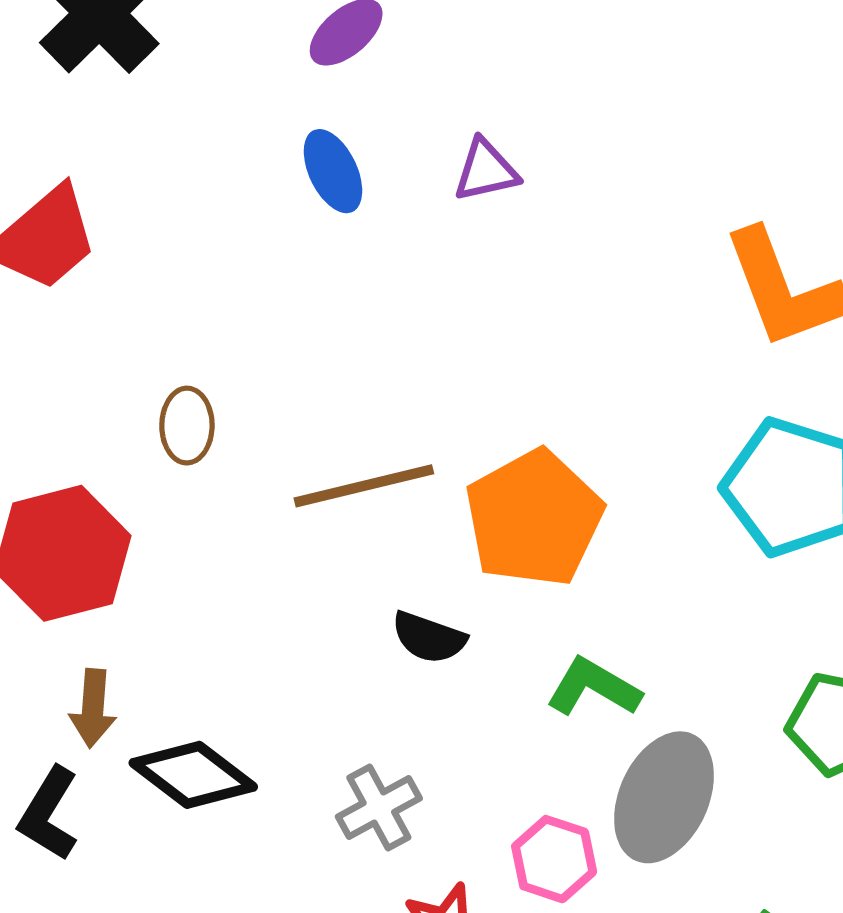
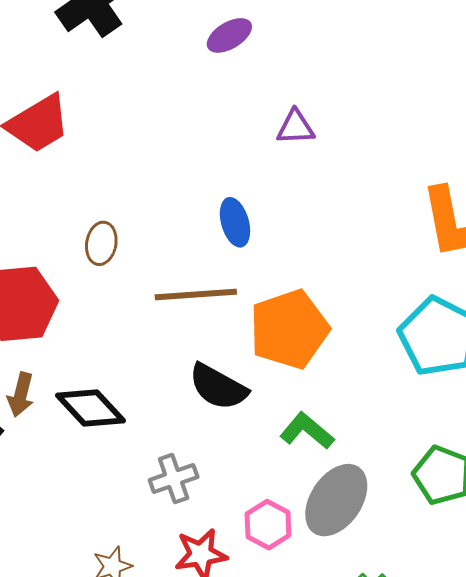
blue ellipse: (333, 171) -> (235, 222), moved
black semicircle: (429, 638) -> (218, 387), size x1.4
black diamond: (193, 775) -> (91, 408), moved

